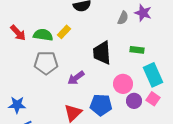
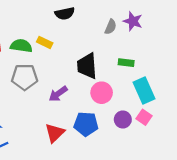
yellow rectangle: (64, 32) -> (45, 42), turned 72
pink circle: (123, 84) -> (102, 93), moved

